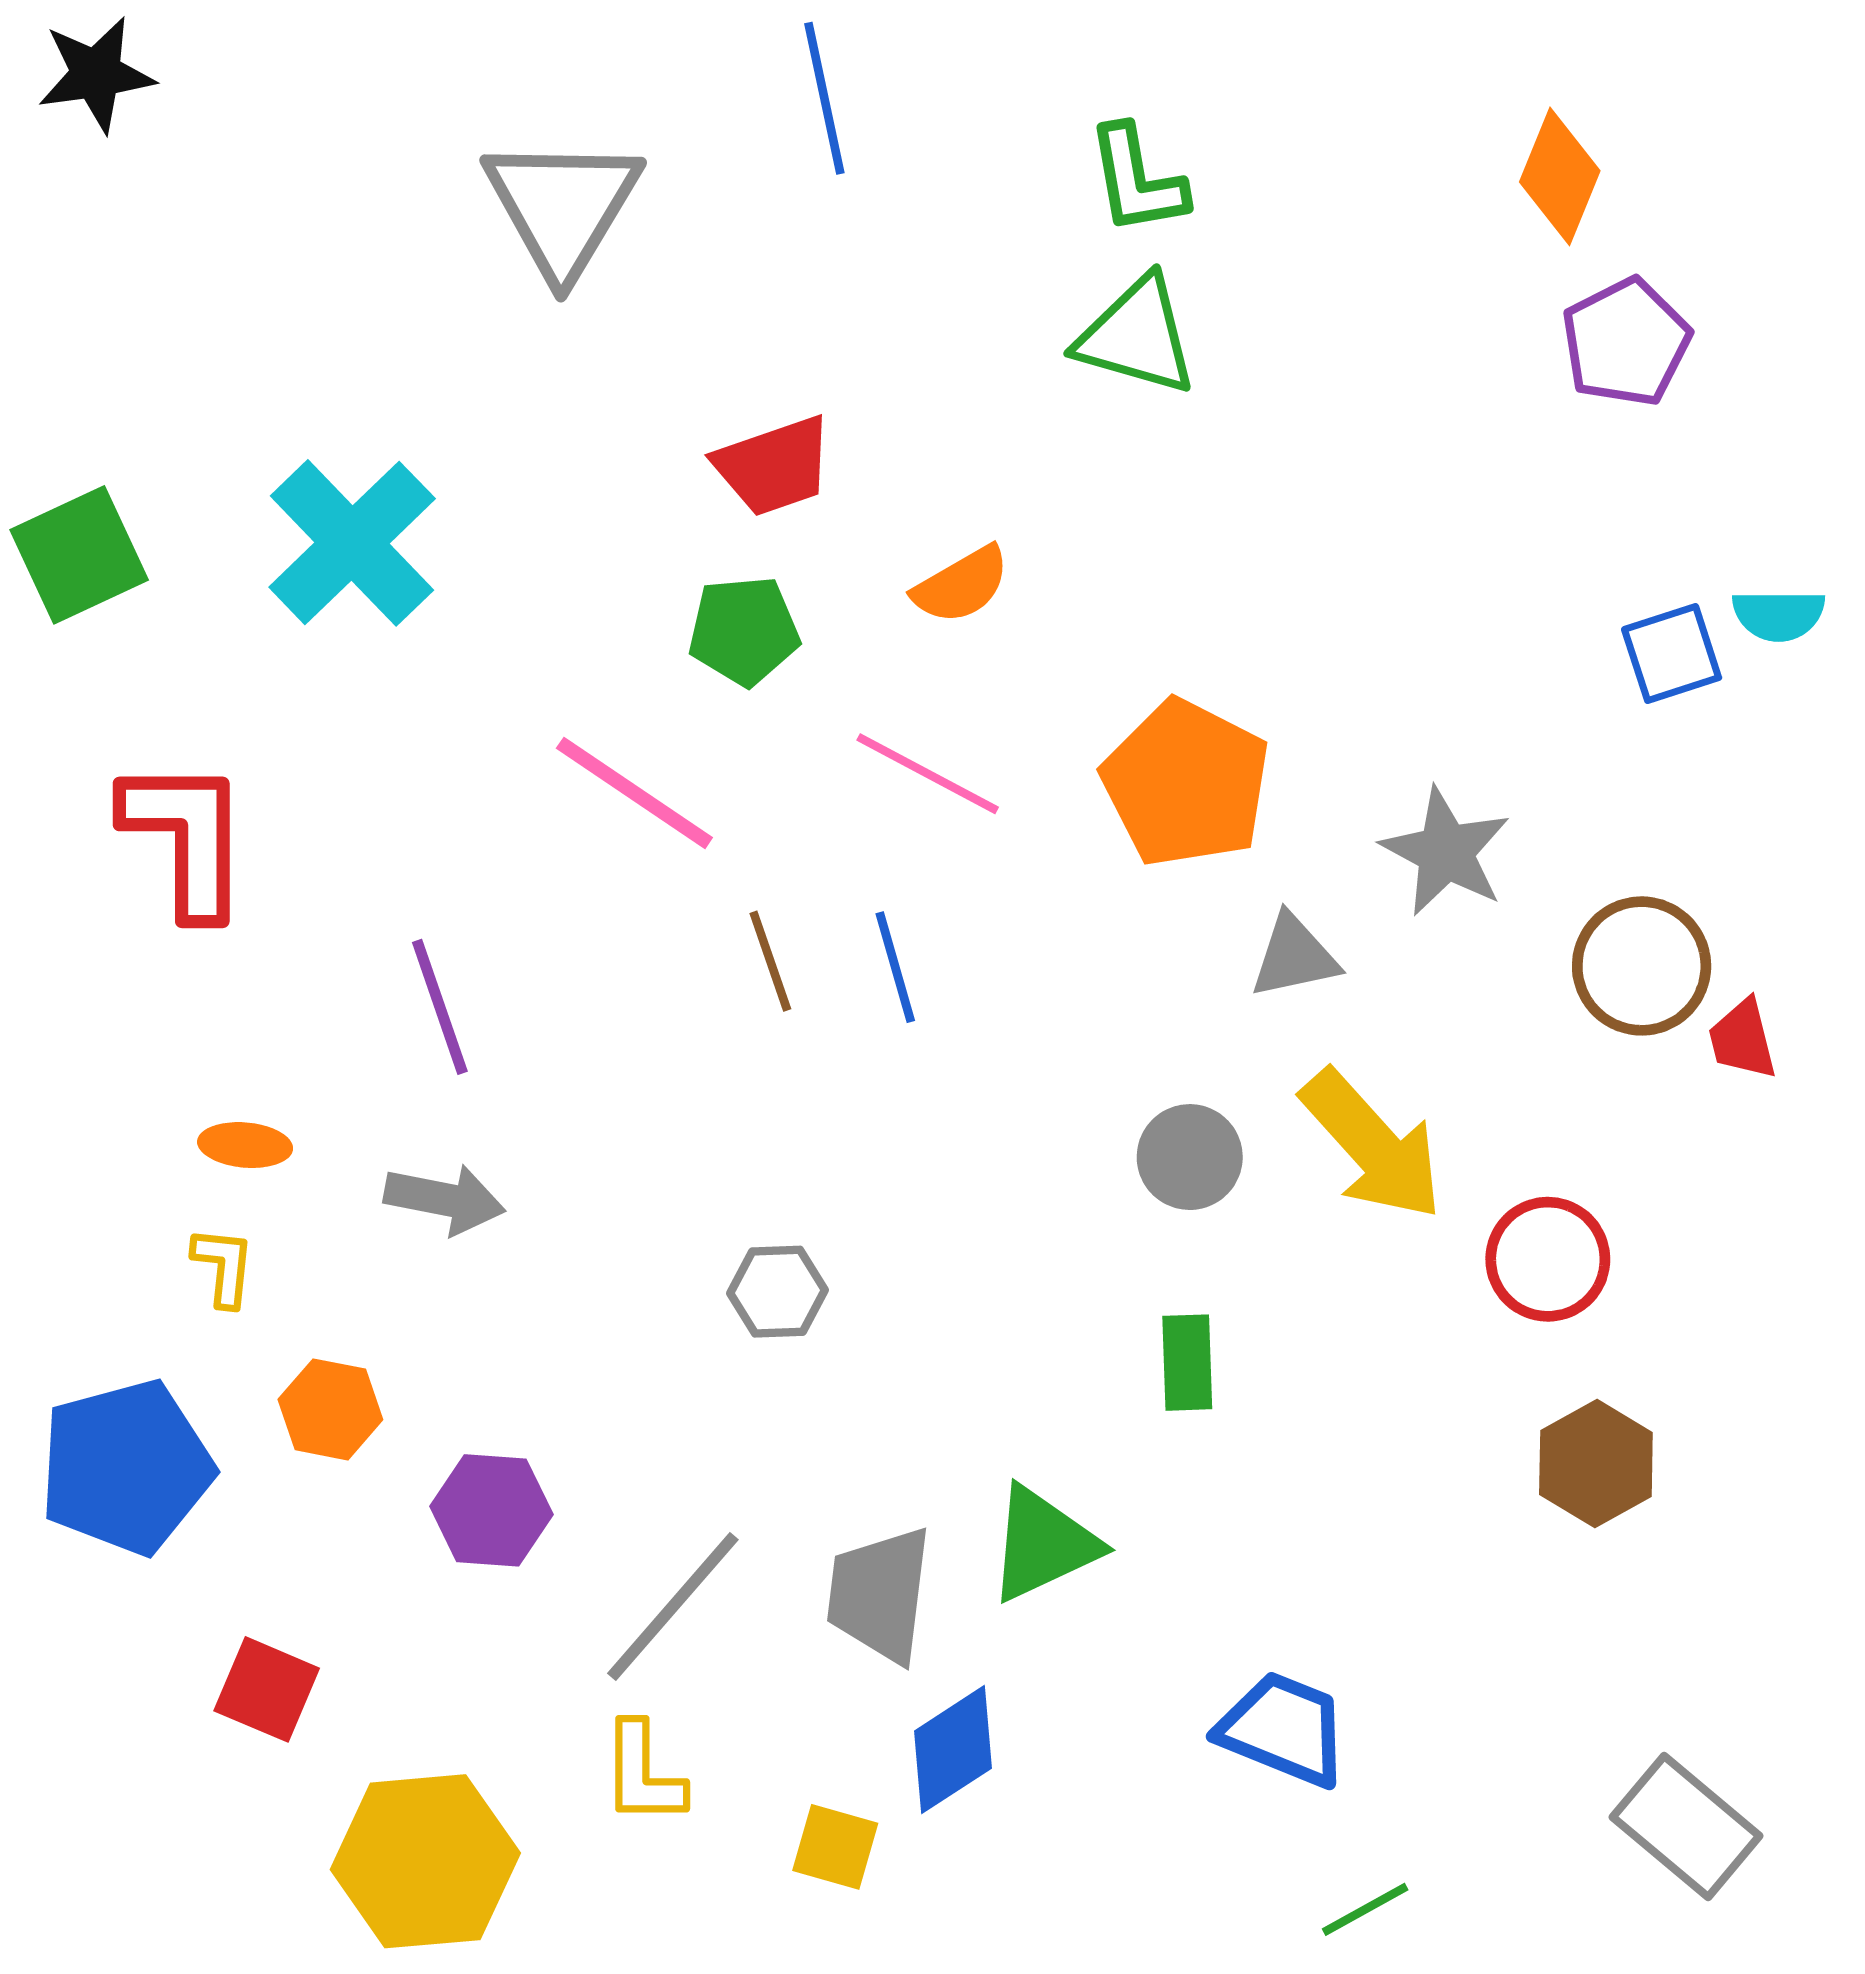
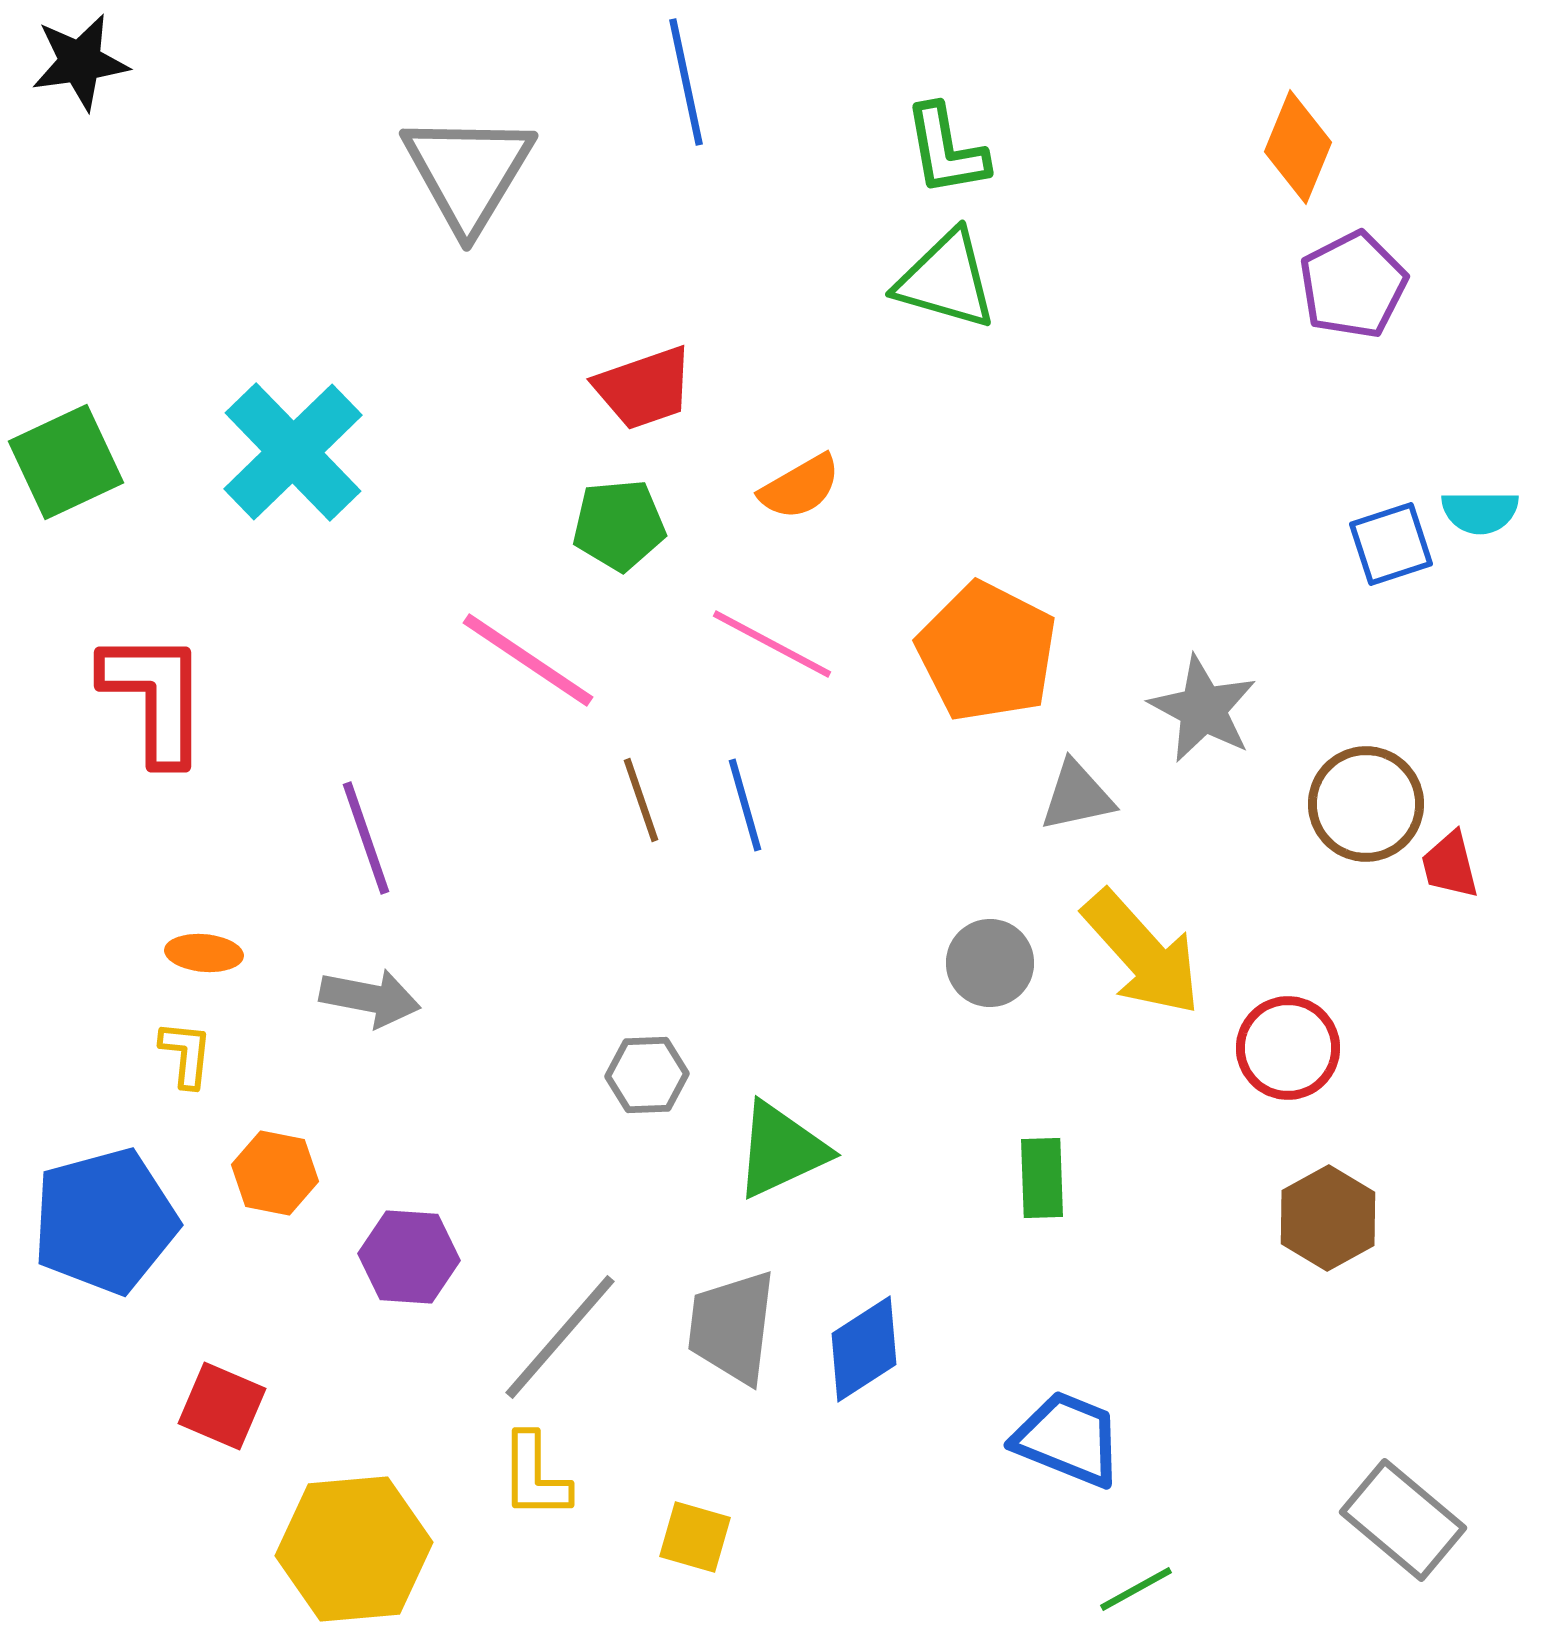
green rectangle: (1187, 1363) -> (1042, 1178), moved
green triangle: (1043, 1544) -> (781, 1150), moved
blue diamond: (953, 1750) -> (864, 1349), moved

